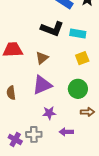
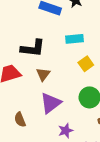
black L-shape: (52, 29) -> (33, 48), moved

